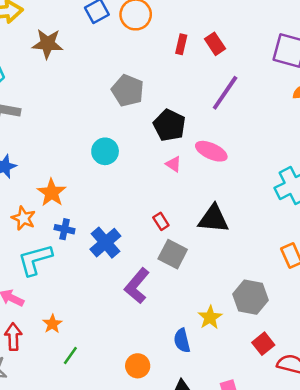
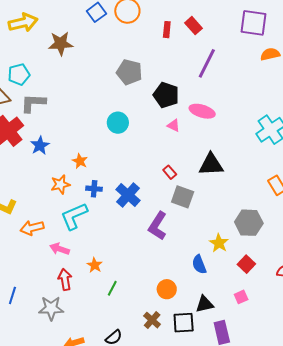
orange star: (52, 193) -> (80, 161), size x0.7
orange star: (23, 218) -> (60, 184), turned -30
red square: (263, 344) -> (246, 264), moved

